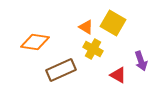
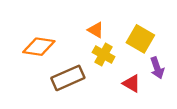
yellow square: (113, 23) -> (140, 39), moved

